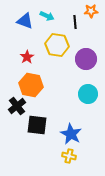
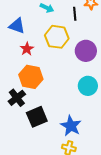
blue triangle: (25, 21) -> (17, 26), moved
black square: (37, 125) -> (37, 117), turned -30

